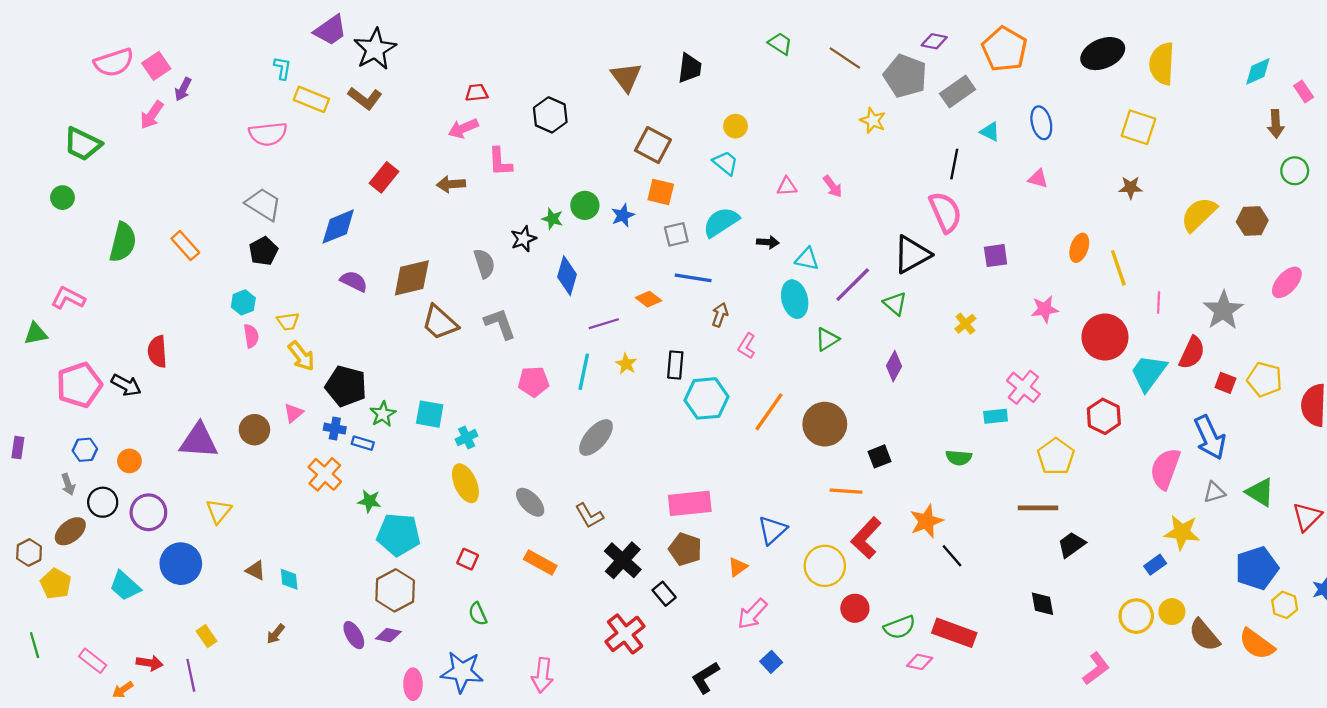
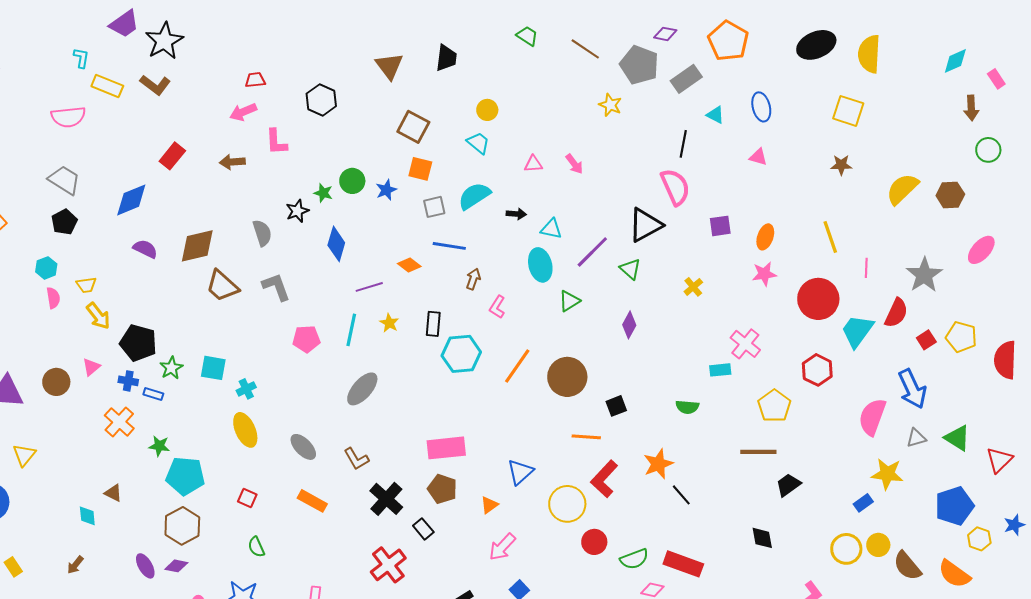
orange ellipse: (1079, 248) -> (765, 237), moved
red square: (1225, 383) -> (926, 340), turned 36
brown triangle: (256, 570) -> (113, 493), moved

